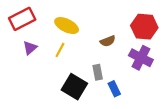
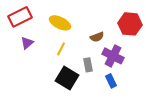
yellow line: (60, 50) -> (61, 49), moved
purple cross: (141, 58) -> (113, 56), moved
blue rectangle: (114, 89) -> (111, 81), moved

